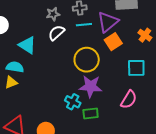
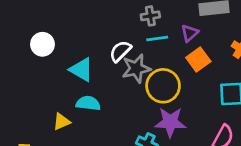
gray star: (53, 14) -> (136, 69), moved, size x1.5
purple triangle: (108, 22) -> (190, 33), size x0.6
cyan semicircle: (15, 67) -> (88, 103), moved

